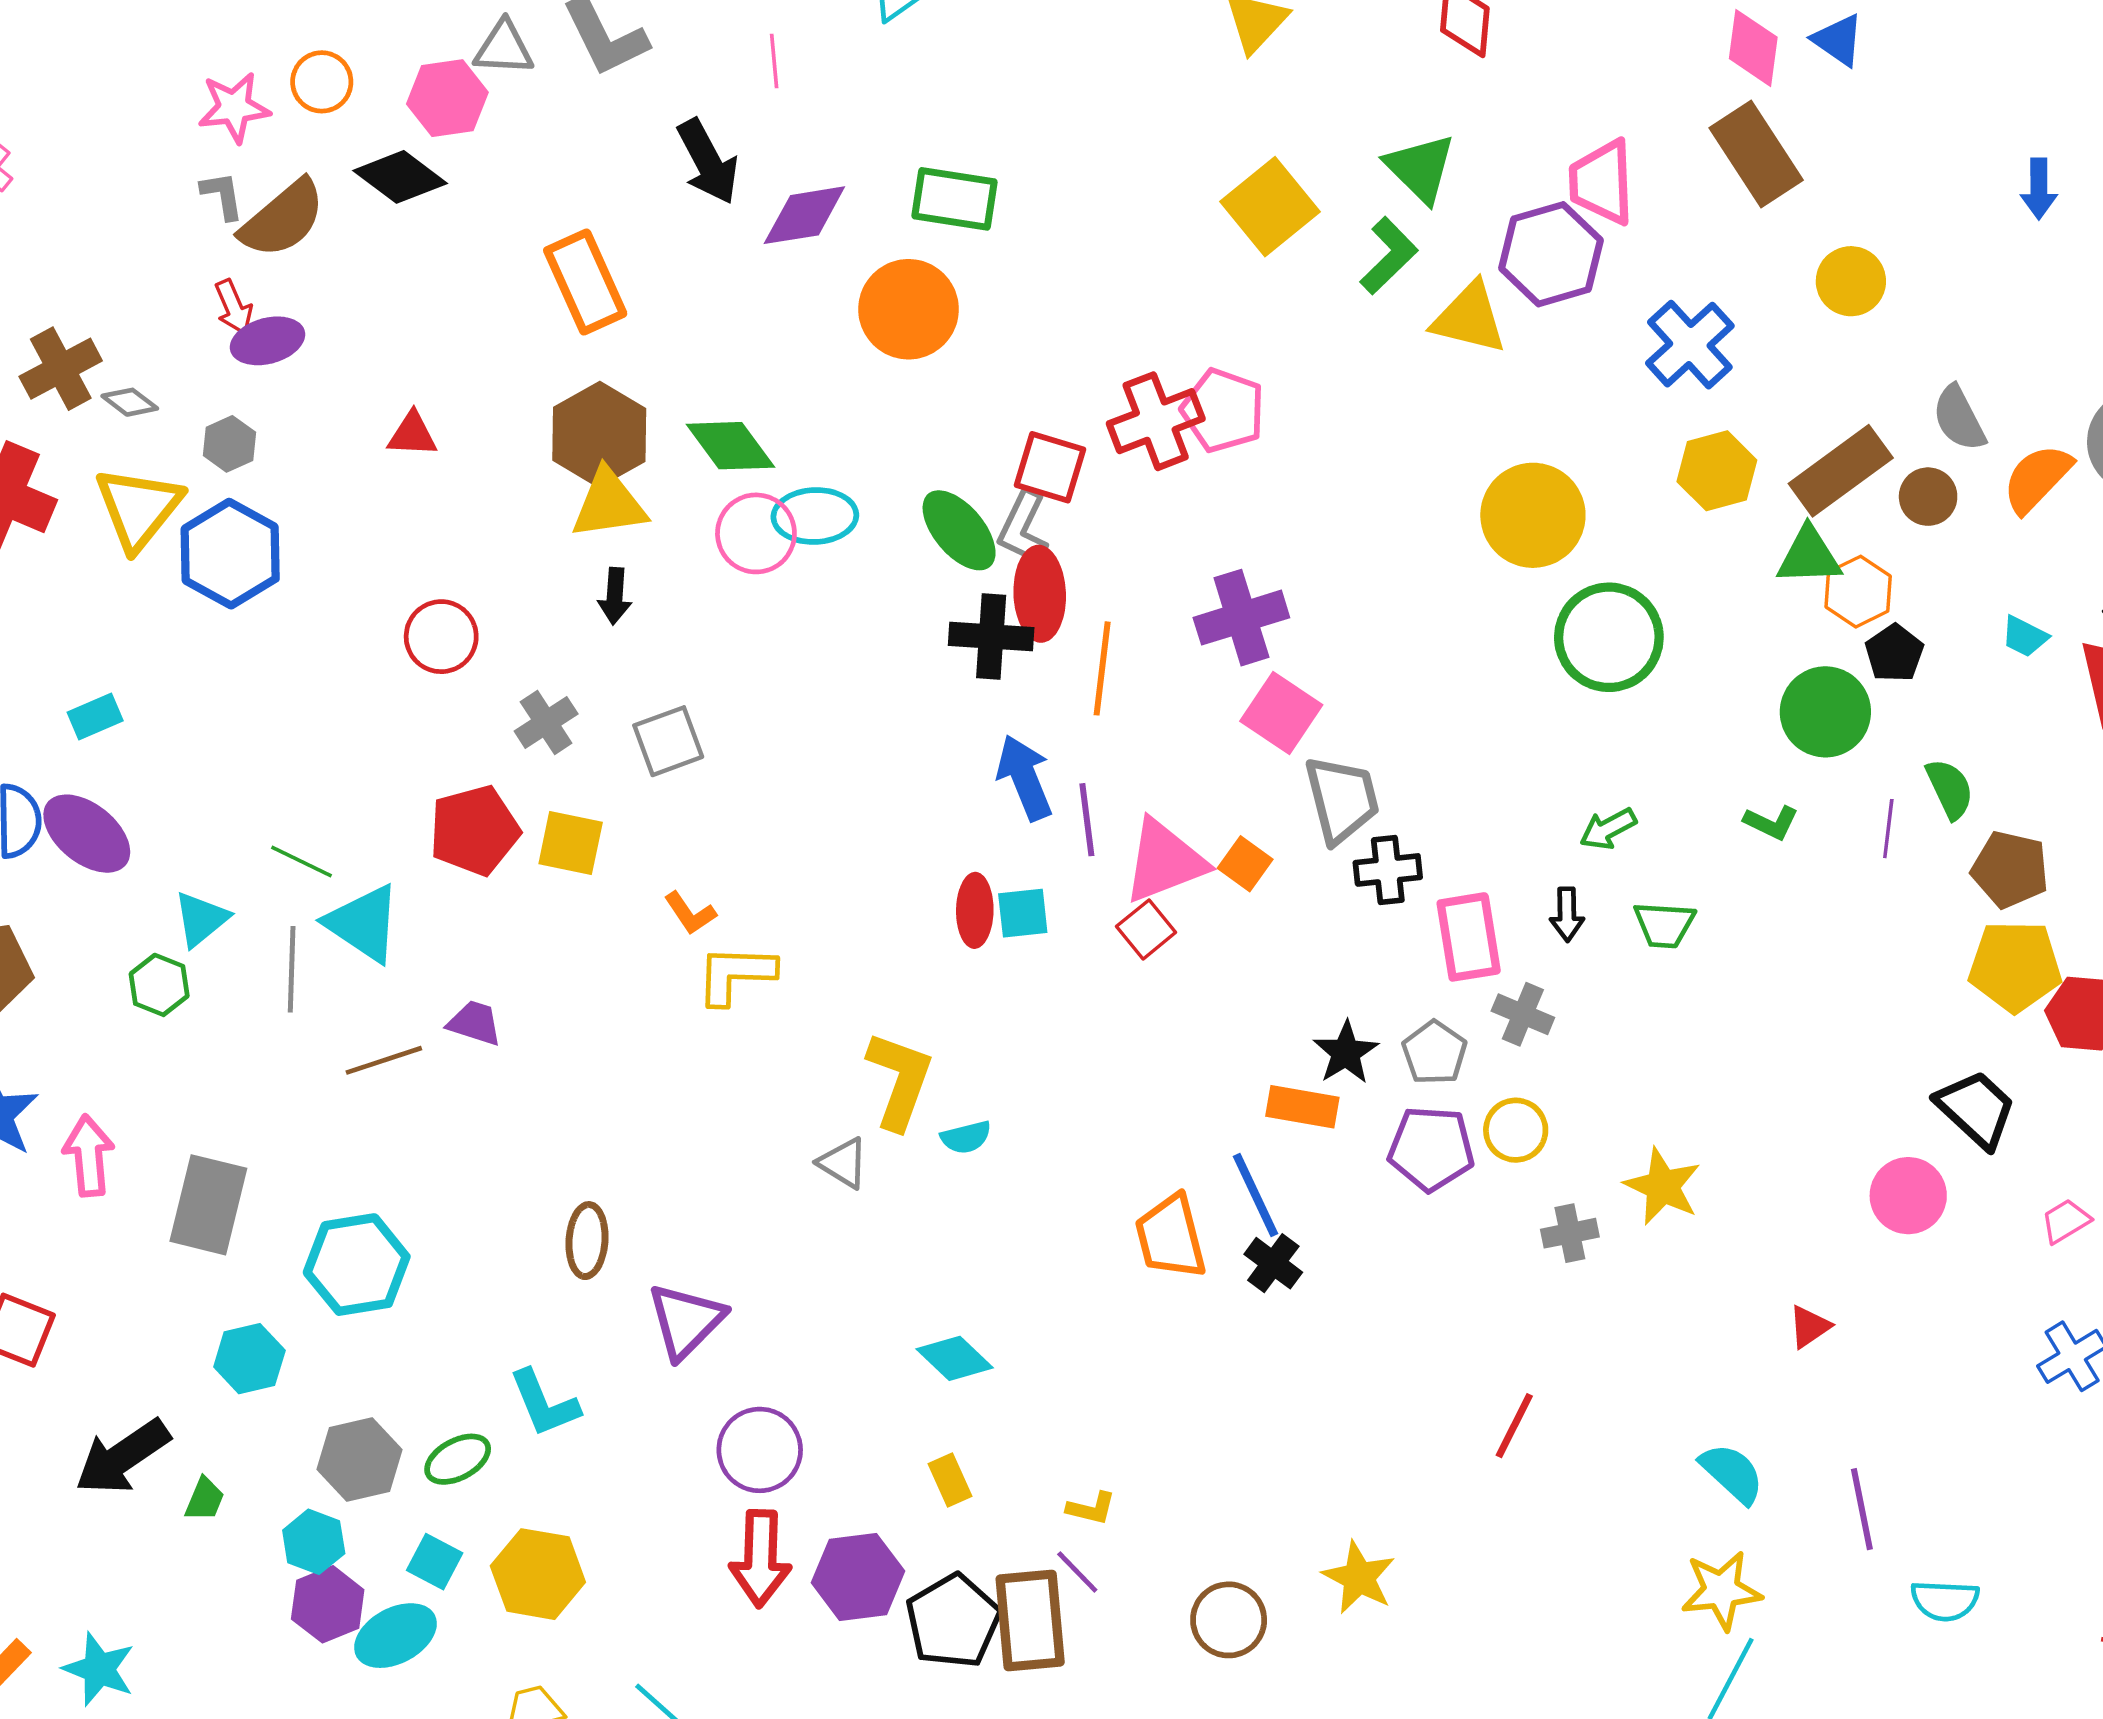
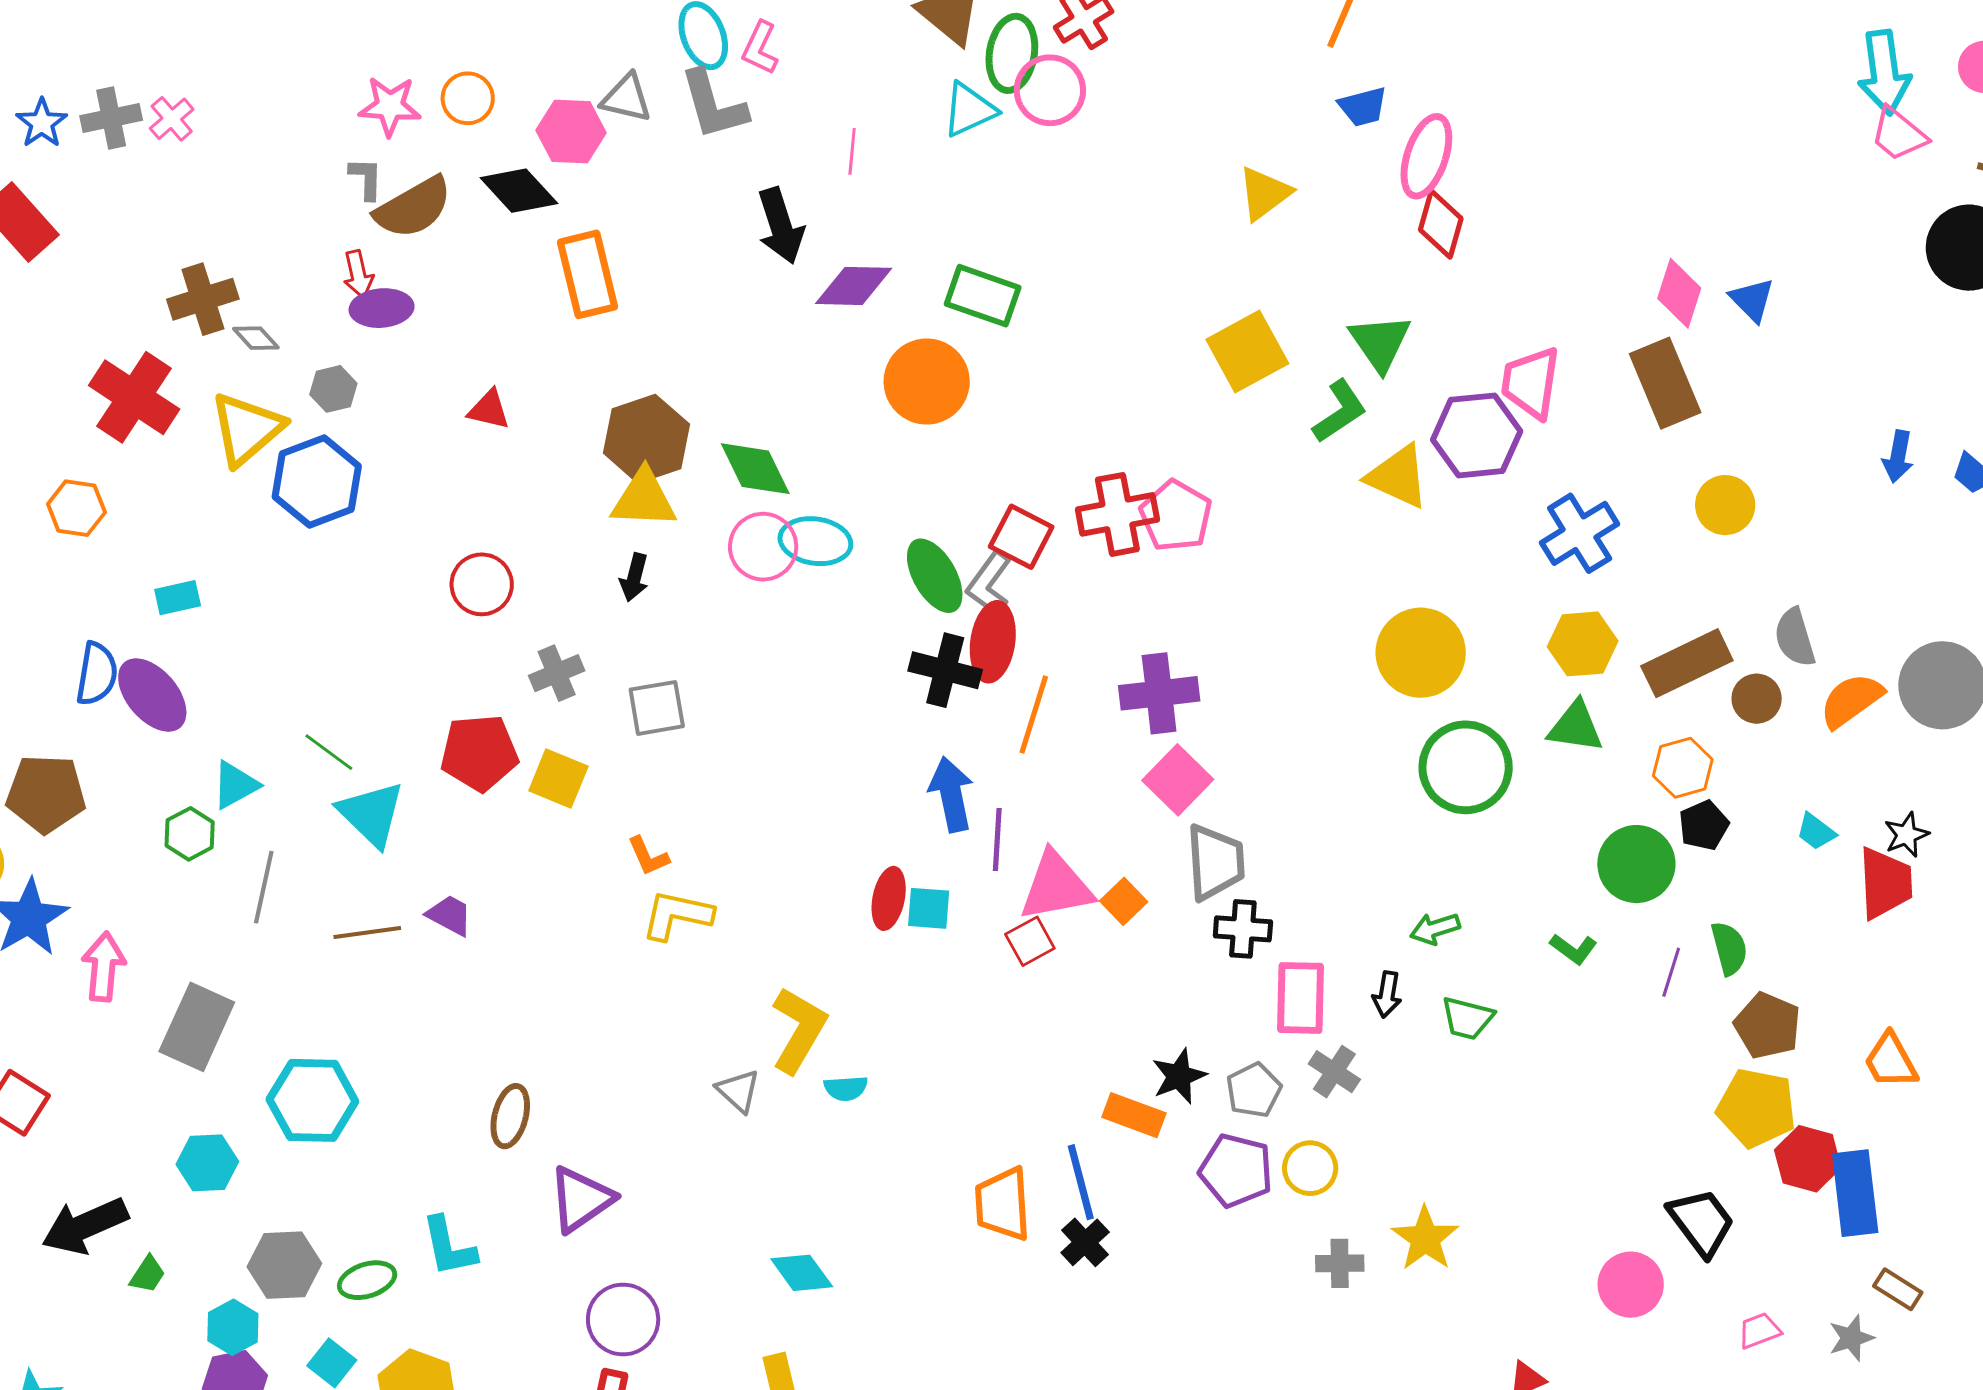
orange rectangle: (585, 282) -> (588, 274), moved
green triangle: (1809, 556) -> (1576, 727), moved
gray line: (292, 969) -> (264, 887), moved

